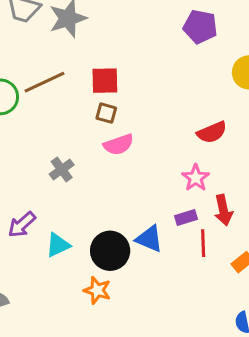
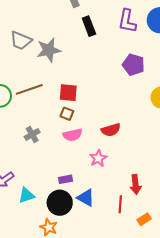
red semicircle: (212, 132) -> (111, 130), moved
gray cross: (62, 170) -> (32, 134), moved
pink star: (196, 178) -> (98, 158), moved
purple rectangle: (186, 218) -> (65, 179), moved

